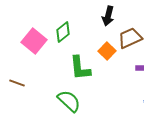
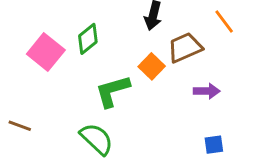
green L-shape: (80, 68) -> (113, 91), turned 80
brown line: (17, 83) -> (20, 126), moved

